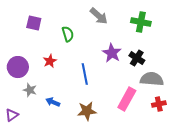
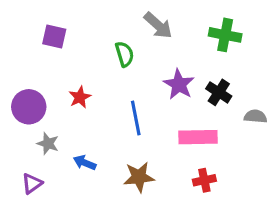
green semicircle: (68, 34) -> (125, 54), moved
gray semicircle: (152, 79) -> (255, 116), moved, size x0.6
pink rectangle: (127, 99) -> (198, 137), moved, turned 60
red cross: (159, 104) -> (204, 180), moved
purple triangle: (12, 115) -> (32, 183), moved

